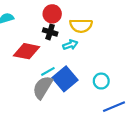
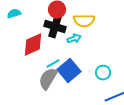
black cross: (50, 32) -> (55, 27), size x1.5
red diamond: (27, 51) -> (33, 45), turned -35

